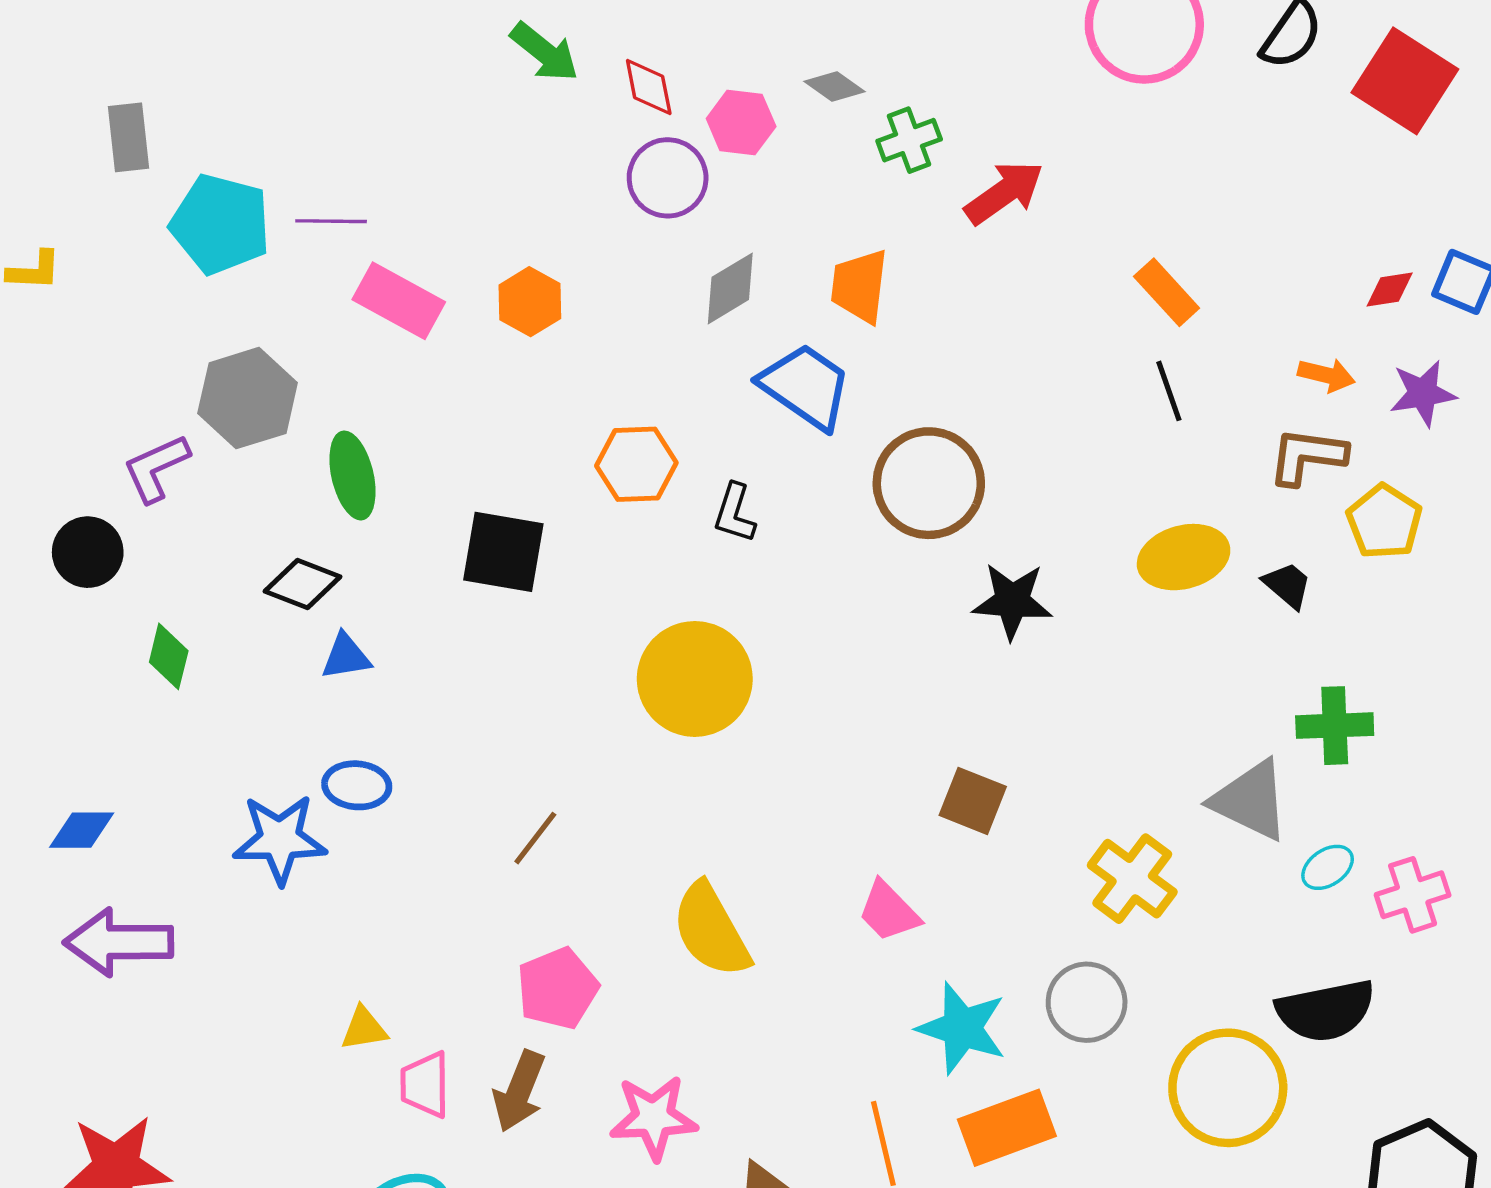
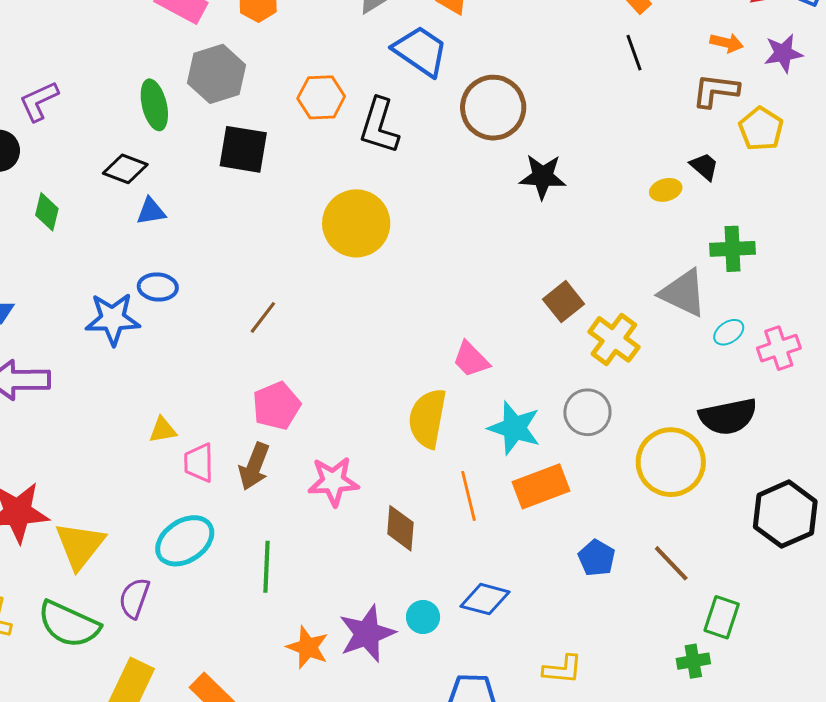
gray hexagon: (248, 398) -> (217, 74), moved
black L-shape: (735, 513) -> (379, 126), size x1.6
yellow ellipse: (1184, 557) -> (666, 190), moved, size x0.6
brown square: (973, 801) -> (563, 302), moved, turned 30
yellow semicircle: (711, 930) -> (428, 418), moved, turned 40

